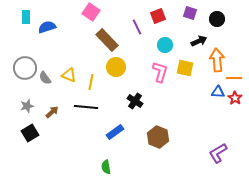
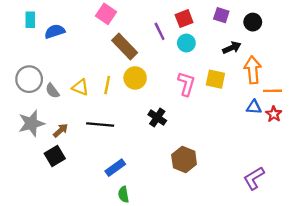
cyan circle: (165, 45) -> (186, 43), moved
yellow line: (91, 82) -> (107, 85), moved
gray star: (27, 106) -> (31, 123), size x1.6
blue rectangle: (115, 132) -> (115, 168), moved
black square: (30, 133) -> (55, 156), moved

